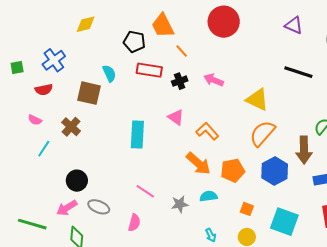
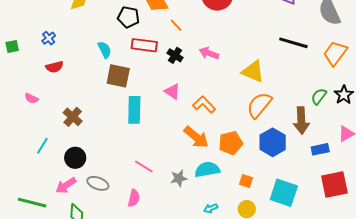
blue cross: (54, 60) -> (49, 38), size x0.6
black cross: (180, 81) -> (175, 55), turned -35
red semicircle: (44, 90) -> (54, 67), moved
brown square: (89, 93) -> (118, 76), moved
brown cross: (71, 127) -> (73, 117), moved
cyan line: (44, 149) -> (42, 146), moved
cyan semicircle: (208, 196) -> (207, 169), size x1.4
cyan arrow: (211, 235) -> (211, 208), turned 96

